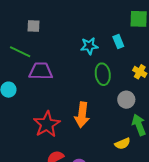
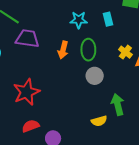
gray circle: (126, 100) -> (95, 76), moved
orange arrow: (82, 115) -> (63, 50), moved, size x0.7

